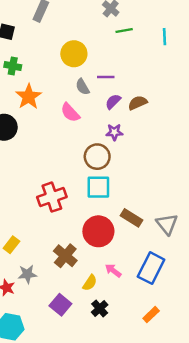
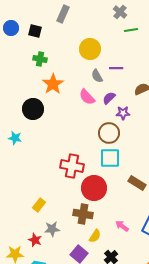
purple semicircle: (113, 102) -> (109, 98), moved
red cross: (52, 197) -> (72, 166), turned 30
red circle: (98, 231) -> (94, 188), moved
brown cross: (65, 256) -> (83, 214), turned -30
yellow semicircle: (90, 283) -> (95, 236), moved

